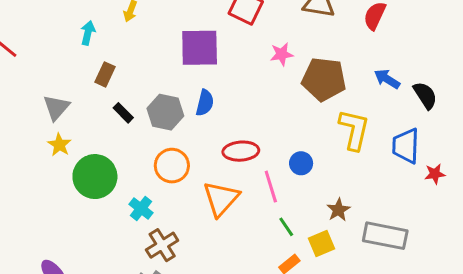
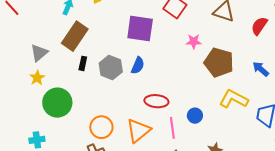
brown rectangle: (105, 74) -> (75, 36), size x1.8
black rectangle: (123, 113) -> (83, 63), turned 48
yellow L-shape: (354, 130) -> (234, 99), turned -84
orange circle: (172, 166) -> (101, 127), moved
cyan cross: (141, 209) -> (37, 140), moved, turned 35

